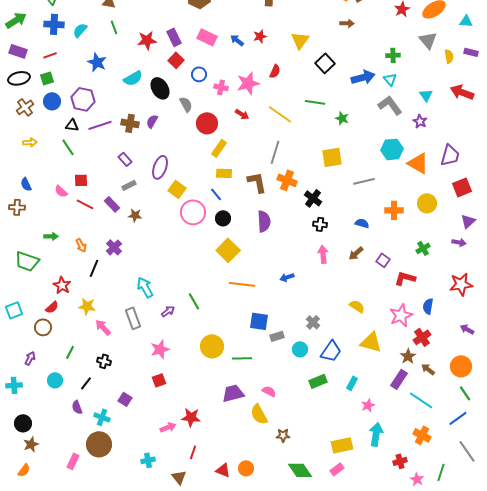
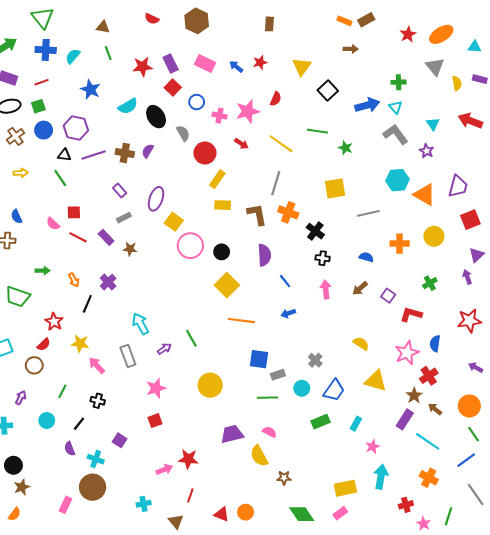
blue line: (216, 194) -> (285, 281), moved
purple arrow: (459, 242) -> (467, 277), turned -120
green line: (242, 358) -> (267, 398), moved

